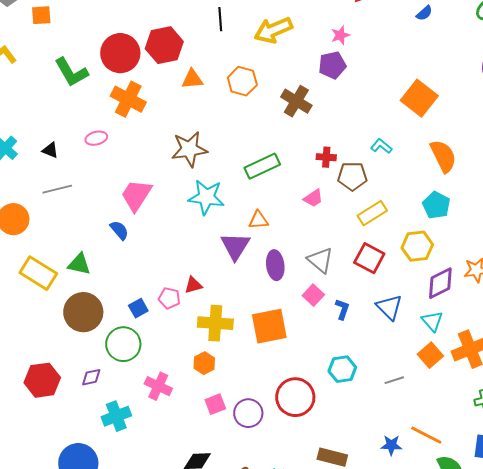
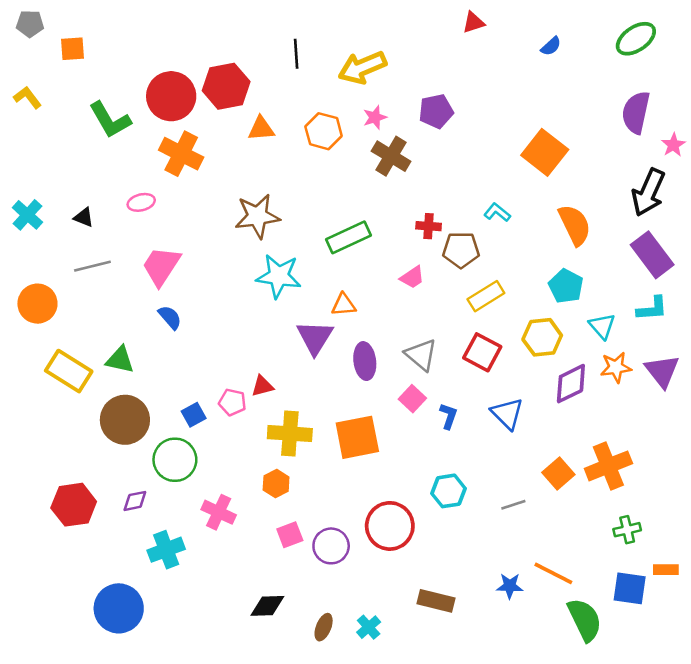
pink star: (340, 35) -> (375, 117), moved
pink trapezoid: (136, 195) -> (161, 266), moved
cyan triangle: (432, 321) -> (602, 326), moved

